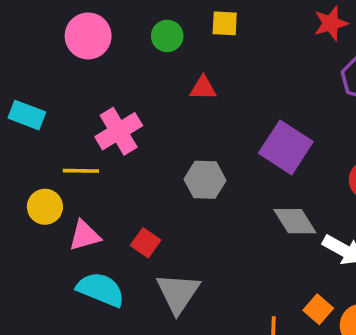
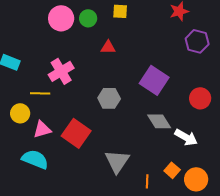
pink circle: (88, 36) -> (61, 18), moved
red square: (146, 243) -> (76, 133), size x1.8
cyan semicircle: (101, 289) -> (35, 159), moved
gray triangle: (178, 293) -> (117, 161), moved

